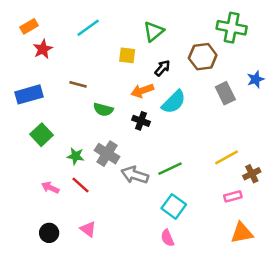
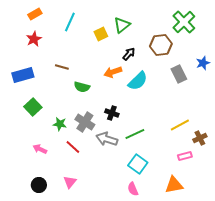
orange rectangle: (29, 26) -> (35, 14), moved
cyan line: (88, 28) -> (70, 22), turned -30
green cross: (232, 28) -> (184, 22), turned 35
yellow square: (127, 55) -> (101, 34), moved, turned -32
black cross: (141, 121) -> (112, 113), moved
red line: (81, 185) -> (73, 147), moved
pink triangle: (88, 229) -> (70, 182), turned 32
orange triangle: (242, 233) -> (174, 185), moved

